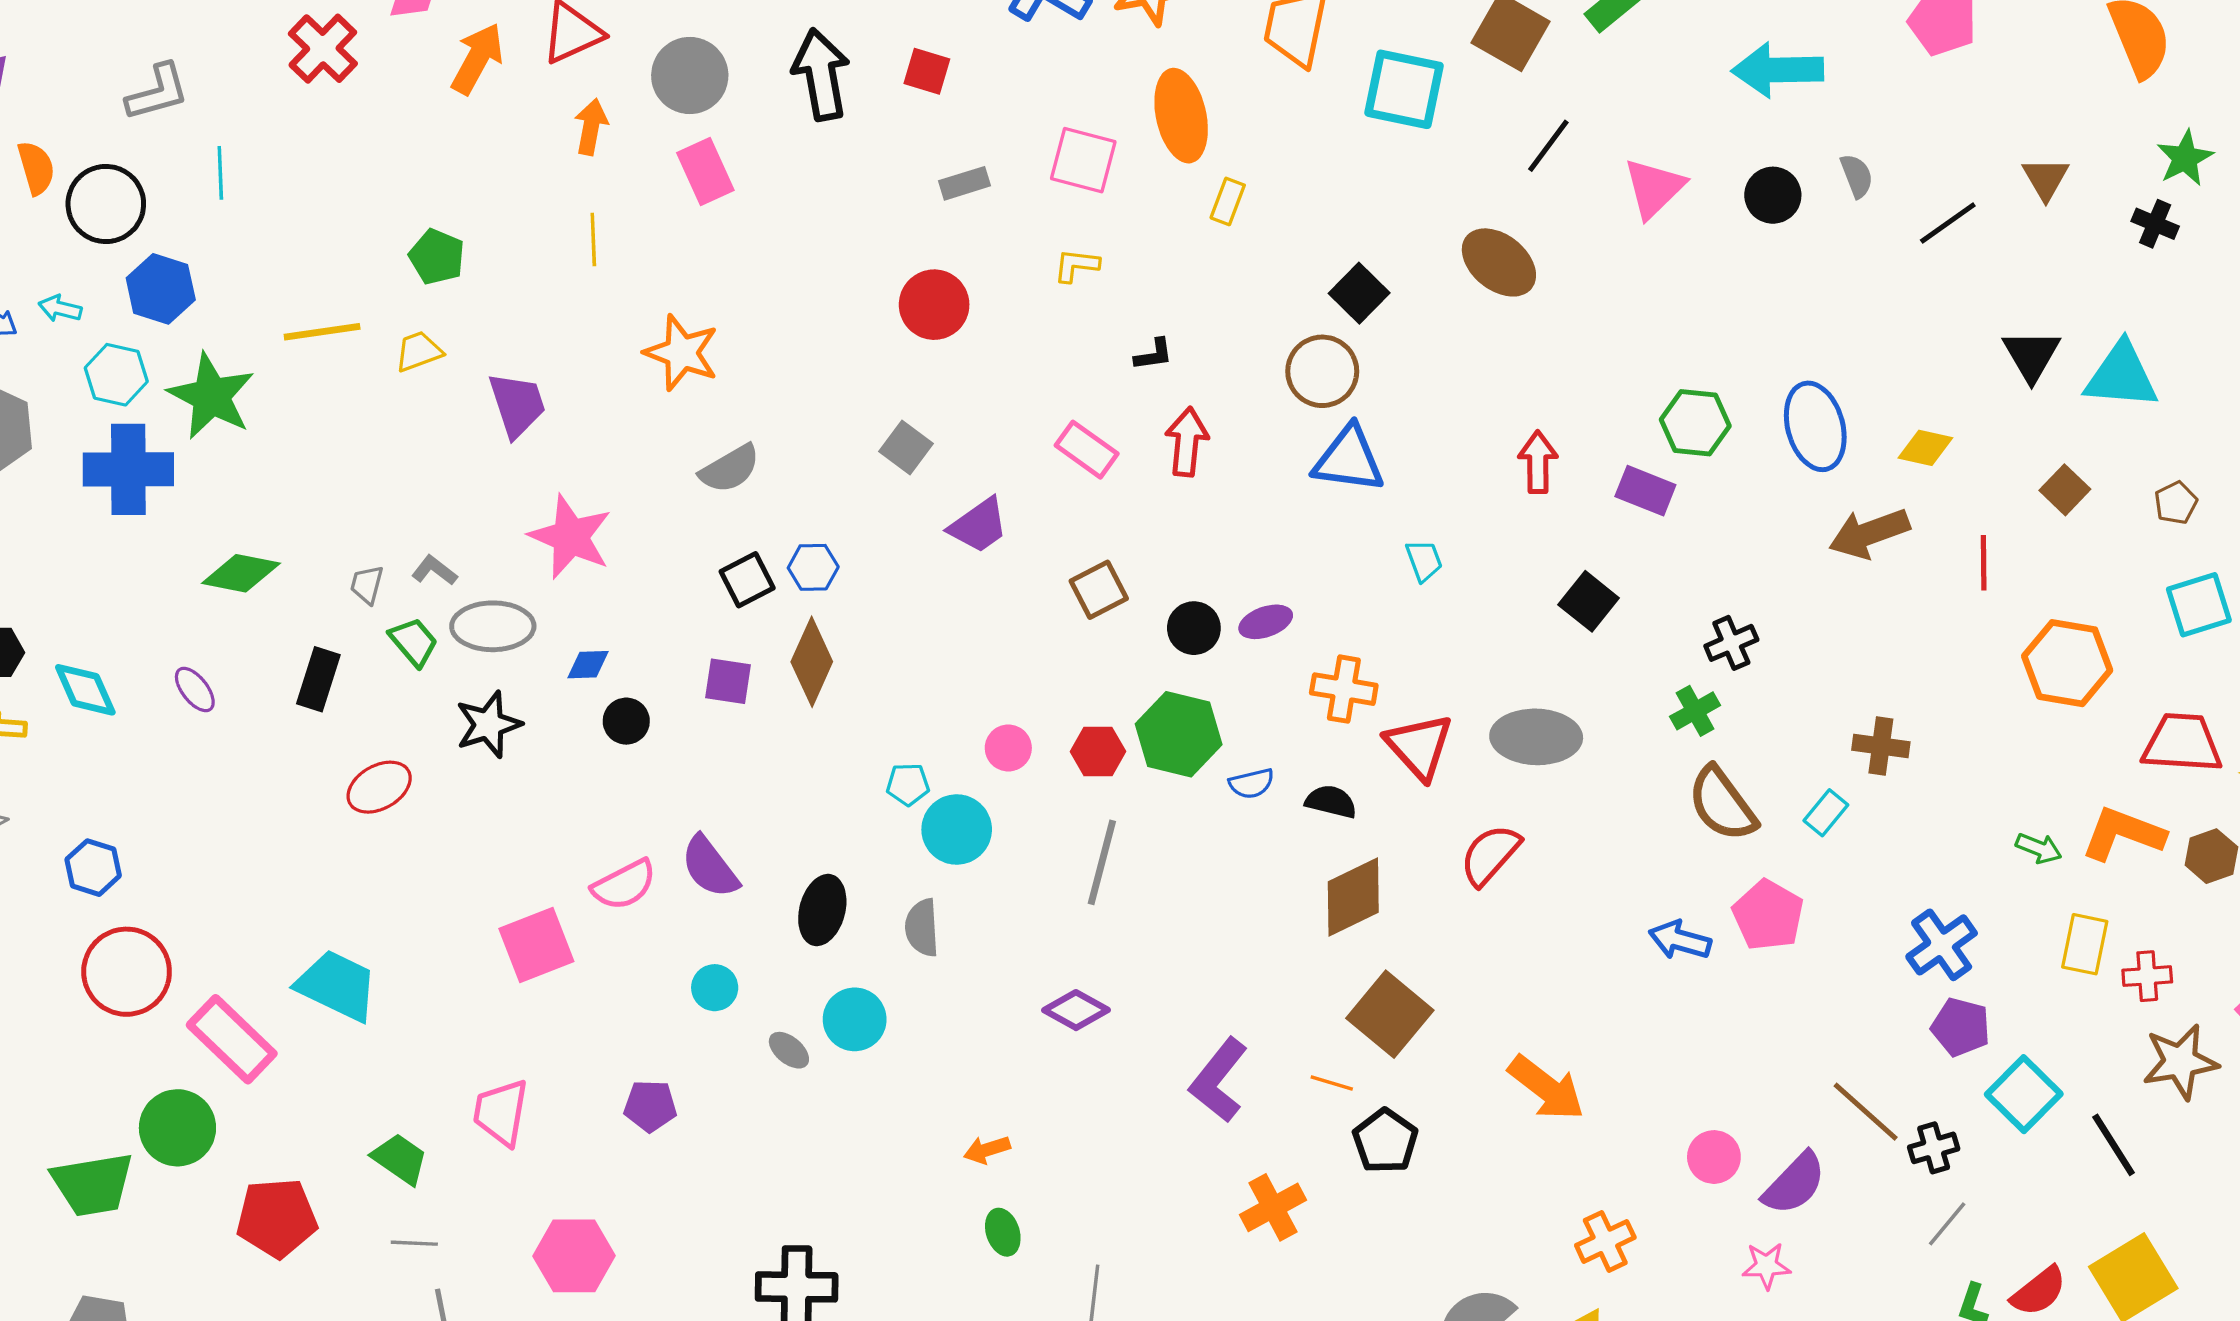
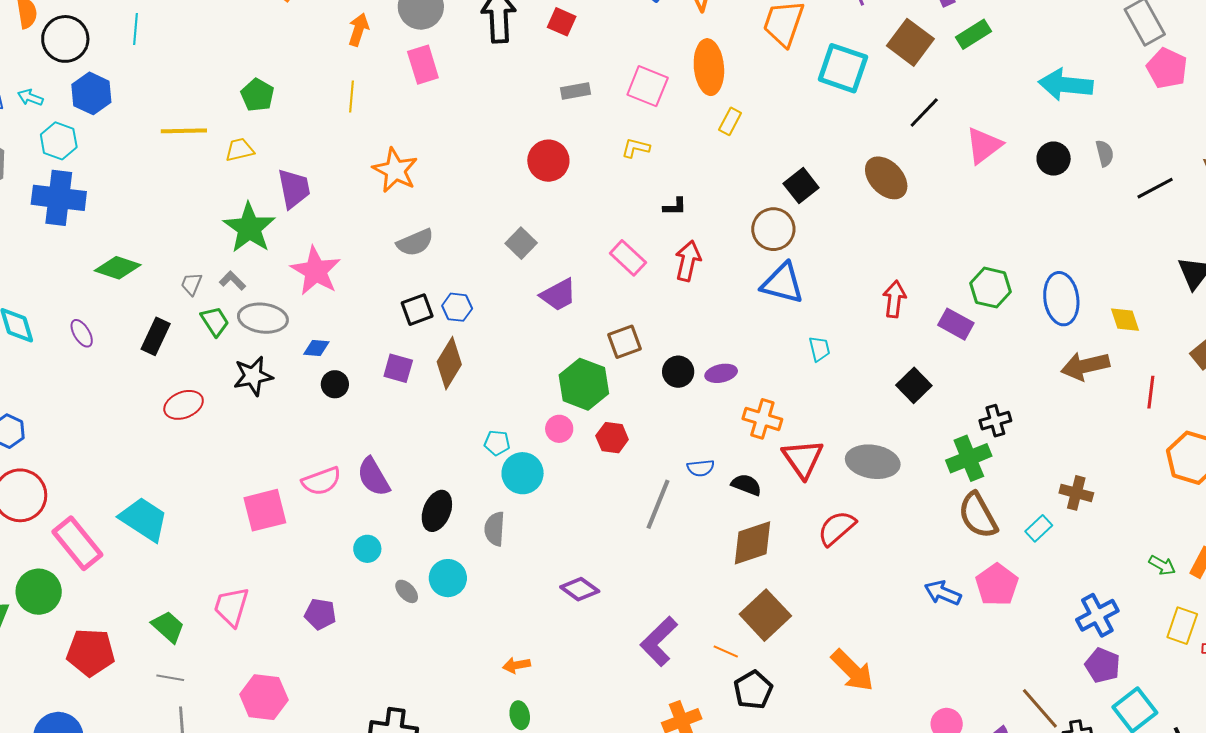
green star: (211, 396) -> (249, 228), moved
yellow diamond: (1925, 448) -> (1125, 320), turned 52
green cross: (1695, 711) -> (969, 458), size x1.5
green hexagon: (1179, 734) -> (584, 384), moved
gray line: (1102, 862) -> (658, 504), moved

